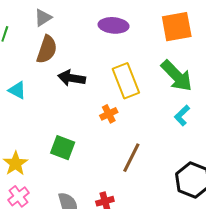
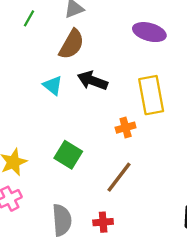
cyan triangle: (17, 90) -> (53, 85), moved
brown line: (131, 158) -> (119, 177), moved

